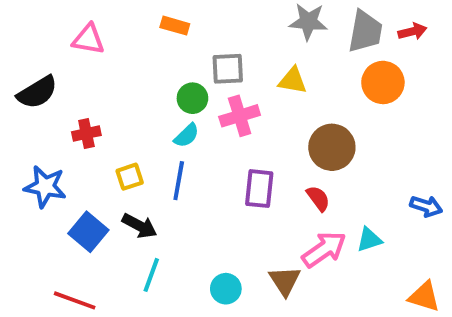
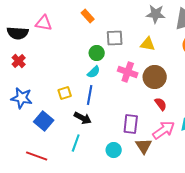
orange rectangle: (175, 26) -> (88, 16), turned 32
black semicircle: (37, 92) -> (18, 33), moved, turned 35
pink cross: (240, 116) -> (128, 72), moved, turned 36
red cross: (86, 134) -> (19, 61), moved, turned -32
brown circle: (332, 147) -> (155, 77), moved
purple rectangle: (259, 189) -> (131, 124), moved
black arrow: (139, 226) -> (83, 118), moved

